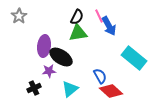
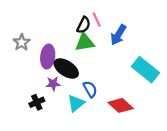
gray star: (19, 16) -> (22, 42), moved
pink line: (99, 16) -> (97, 20), moved
blue arrow: (109, 26) -> (118, 35), turned 60
blue semicircle: (100, 76) -> (90, 89), moved

